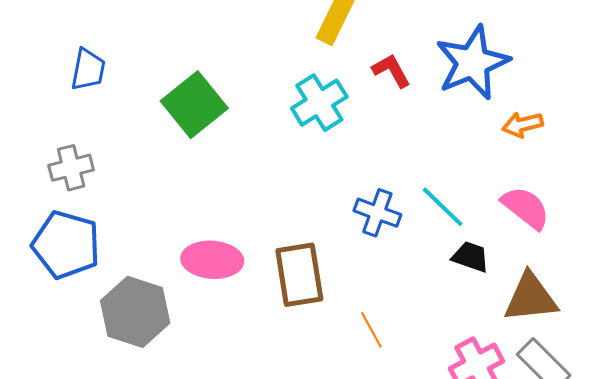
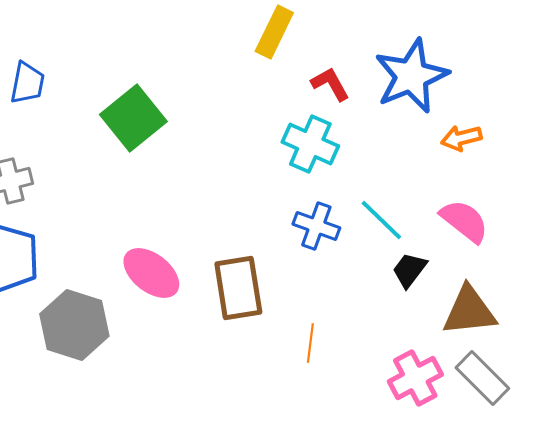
cyan cross: (319, 103) -> (310, 144), moved, turned -34
black trapezoid: (471, 257) -> (409, 270), turned -72
pink ellipse: (212, 260) -> (151, 273), turned 34
orange line: (371, 330) -> (310, 343), turned 36

